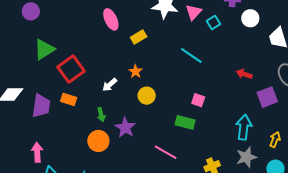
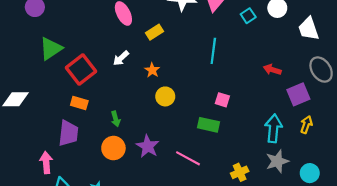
cyan square: (214, 22) -> (248, 16), moved
cyan line: (191, 56) -> (213, 51), turned 65
white arrow: (110, 85) -> (121, 58), moved
purple trapezoid: (41, 106) -> (68, 133), moved
purple star: (125, 128) -> (148, 146), moved
yellow arrow: (275, 140) -> (306, 125), moved

